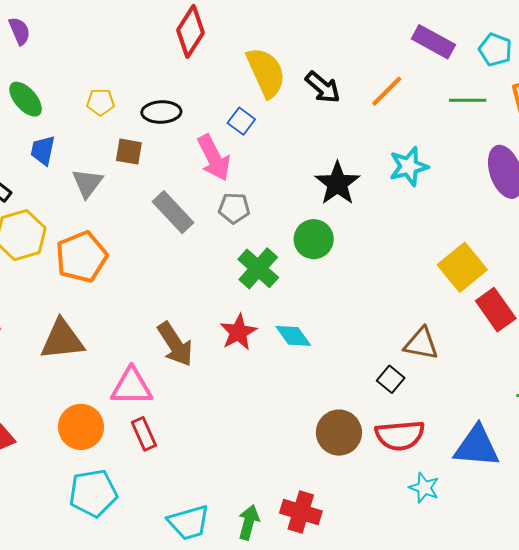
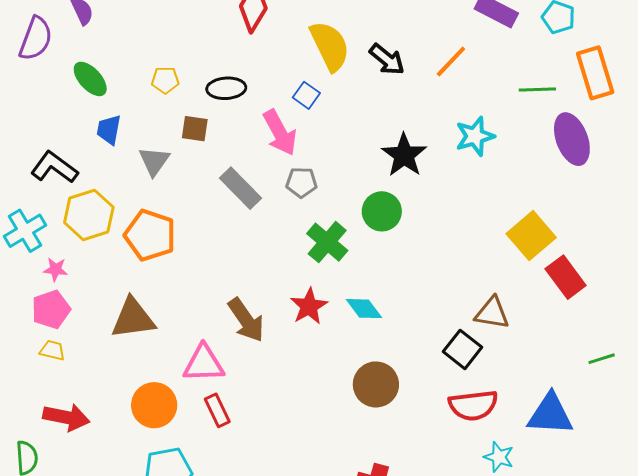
green line: (468, 100) -> (537, 89), moved
orange pentagon: (81, 257) -> (150, 235), turned -30
black square: (391, 379) -> (462, 349), size x1.4
brown circle: (339, 433) -> (376, 384), moved

